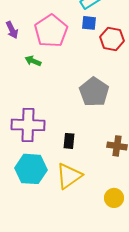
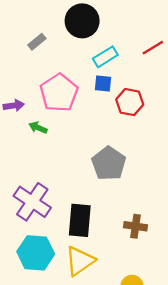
purple arrow: (12, 30) -> (14, 106), moved, turned -72
purple cross: (28, 125) -> (32, 202), turned 32
black rectangle: (69, 141) -> (80, 220), size x1.8

